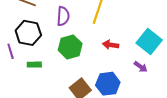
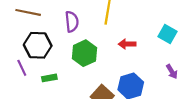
cyan square: (149, 41) -> (167, 34), size x0.7
purple arrow: (141, 67) -> (172, 72), moved, turned 32

